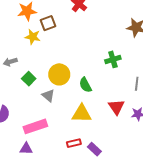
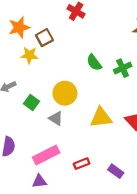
green semicircle: (85, 85) -> (94, 63), moved
yellow triangle: (82, 114) -> (101, 118), moved
red rectangle: (74, 143) -> (82, 164), moved

